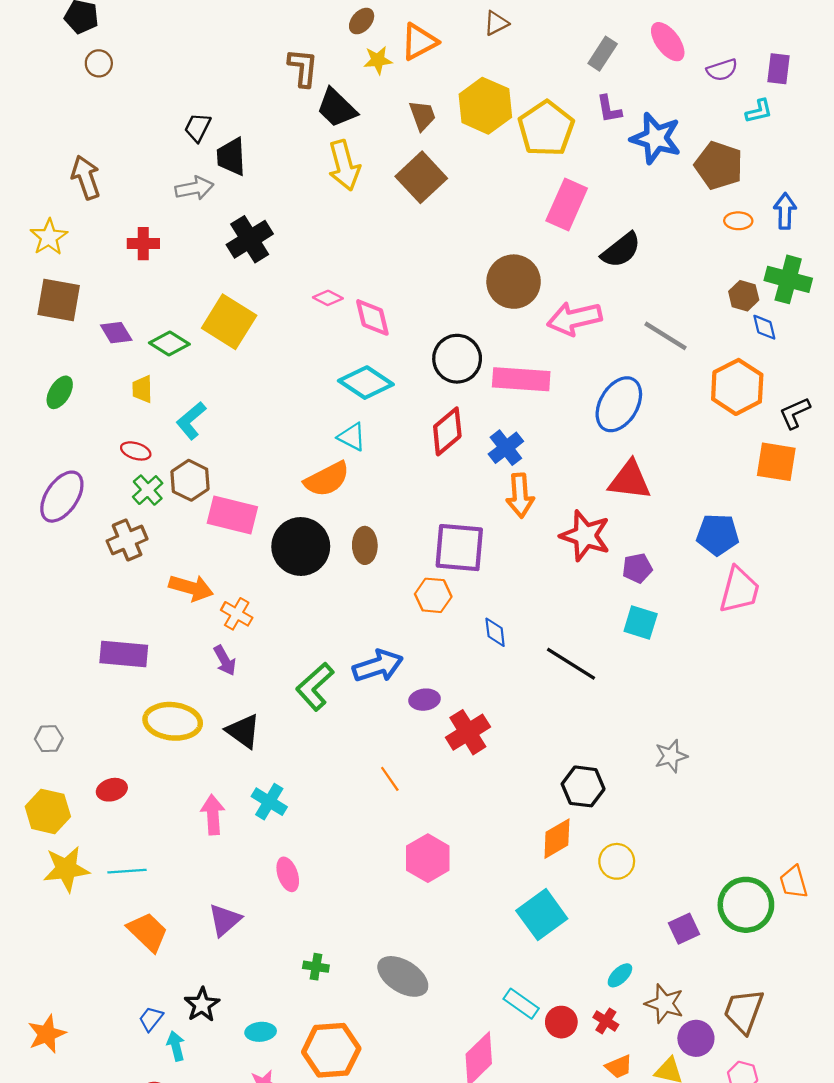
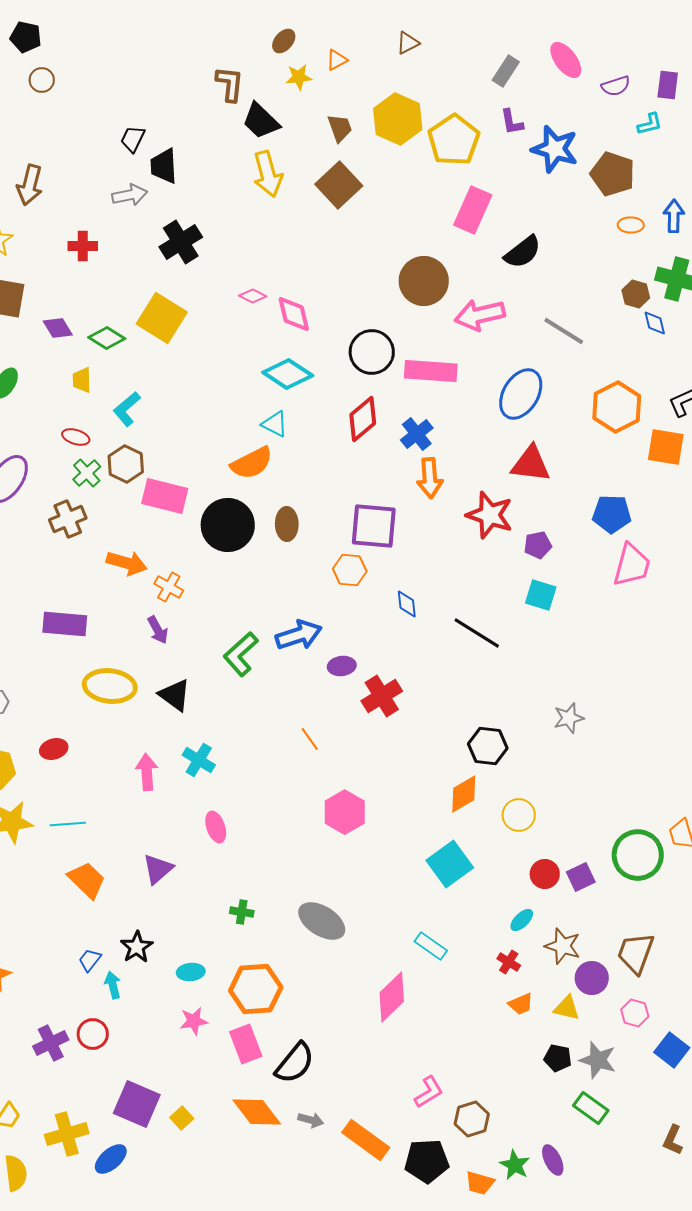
orange triangle: (419, 42) -> (337, 60), size x0.6
brown arrow: (86, 177) -> (30, 185), turned -147
orange hexagon: (737, 387) -> (617, 407), moved
red circle: (561, 1022) -> (545, 874), moved

